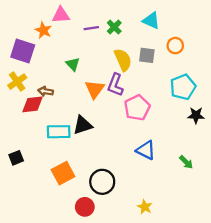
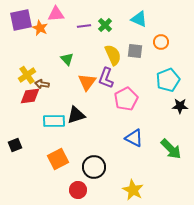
purple square: (23, 51) -> (21, 20), moved, turned -30
yellow cross: (17, 82) -> (27, 75), moved
green arrow: (186, 162) -> (171, 149), size x1.6
yellow star: (145, 207) -> (133, 190), size x1.5

